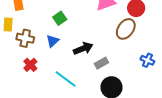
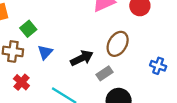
green square: (60, 18) -> (28, 29), moved
brown ellipse: (126, 29) -> (118, 44), moved

